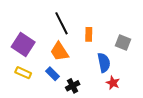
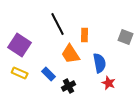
gray square: (123, 42) -> (126, 37), moved
orange trapezoid: (59, 52) -> (71, 54), moved

